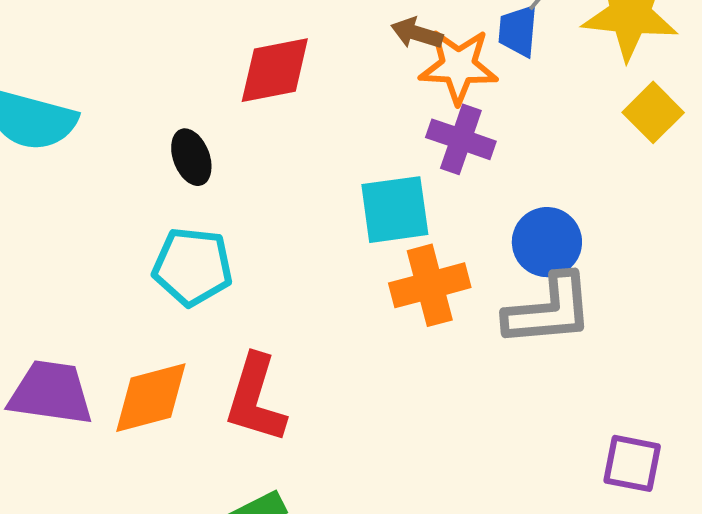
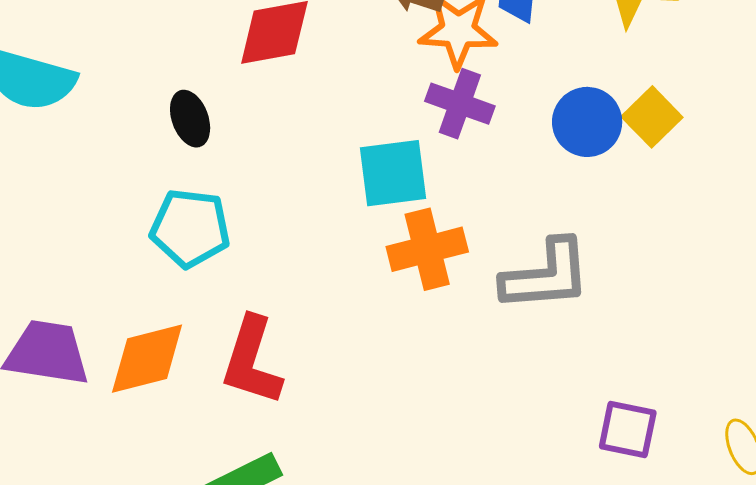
yellow square: (653, 112) -> (652, 117), moved
blue circle: (547, 242) -> (587, 122), moved

